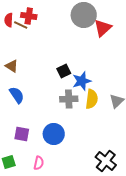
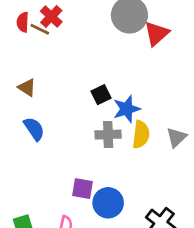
red cross: (29, 16) -> (51, 16), turned 35
purple square: (22, 134) -> (83, 189), moved
blue circle: (54, 134) -> (108, 203), moved

